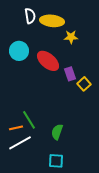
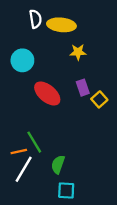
yellow star: (71, 37) -> (78, 52), moved
red ellipse: (48, 61) -> (47, 93), moved
green semicircle: (57, 132) -> (58, 164), moved
white line: (20, 143) -> (24, 169), turned -30

